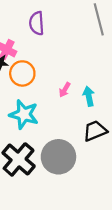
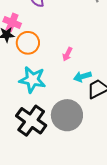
cyan arrow: (89, 96) -> (82, 77), moved, turned -90

